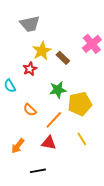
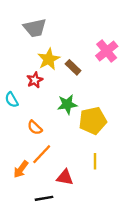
orange line: (54, 120) -> (42, 154), moved
yellow line: (82, 139) -> (95, 161), turned 32
red triangle: (49, 143) -> (65, 177), moved

